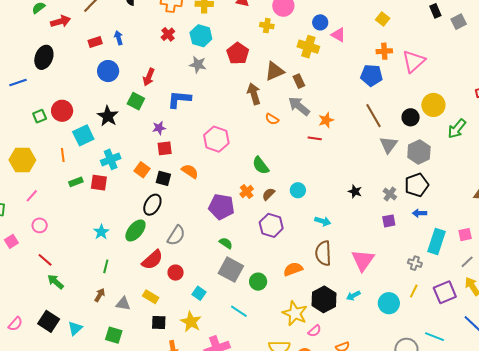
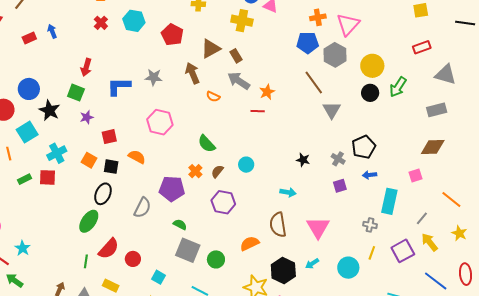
gray star: (198, 65) -> (154, 77), moved
blue circle: (108, 71) -> (29, 89), moved
black circle: (411, 117) -> (370, 93), moved
purple star: (159, 128) -> (87, 117), moved
gray hexagon: (419, 152) -> (335, 55), moved
cyan arrow: (323, 221) -> (288, 192), moved
cyan star: (101, 232) -> (23, 248), moved
gray semicircle: (176, 235) -> (142, 208), moved
pink square: (465, 235) -> (416, 176), moved
green line: (106, 266) -> (86, 261), moved

